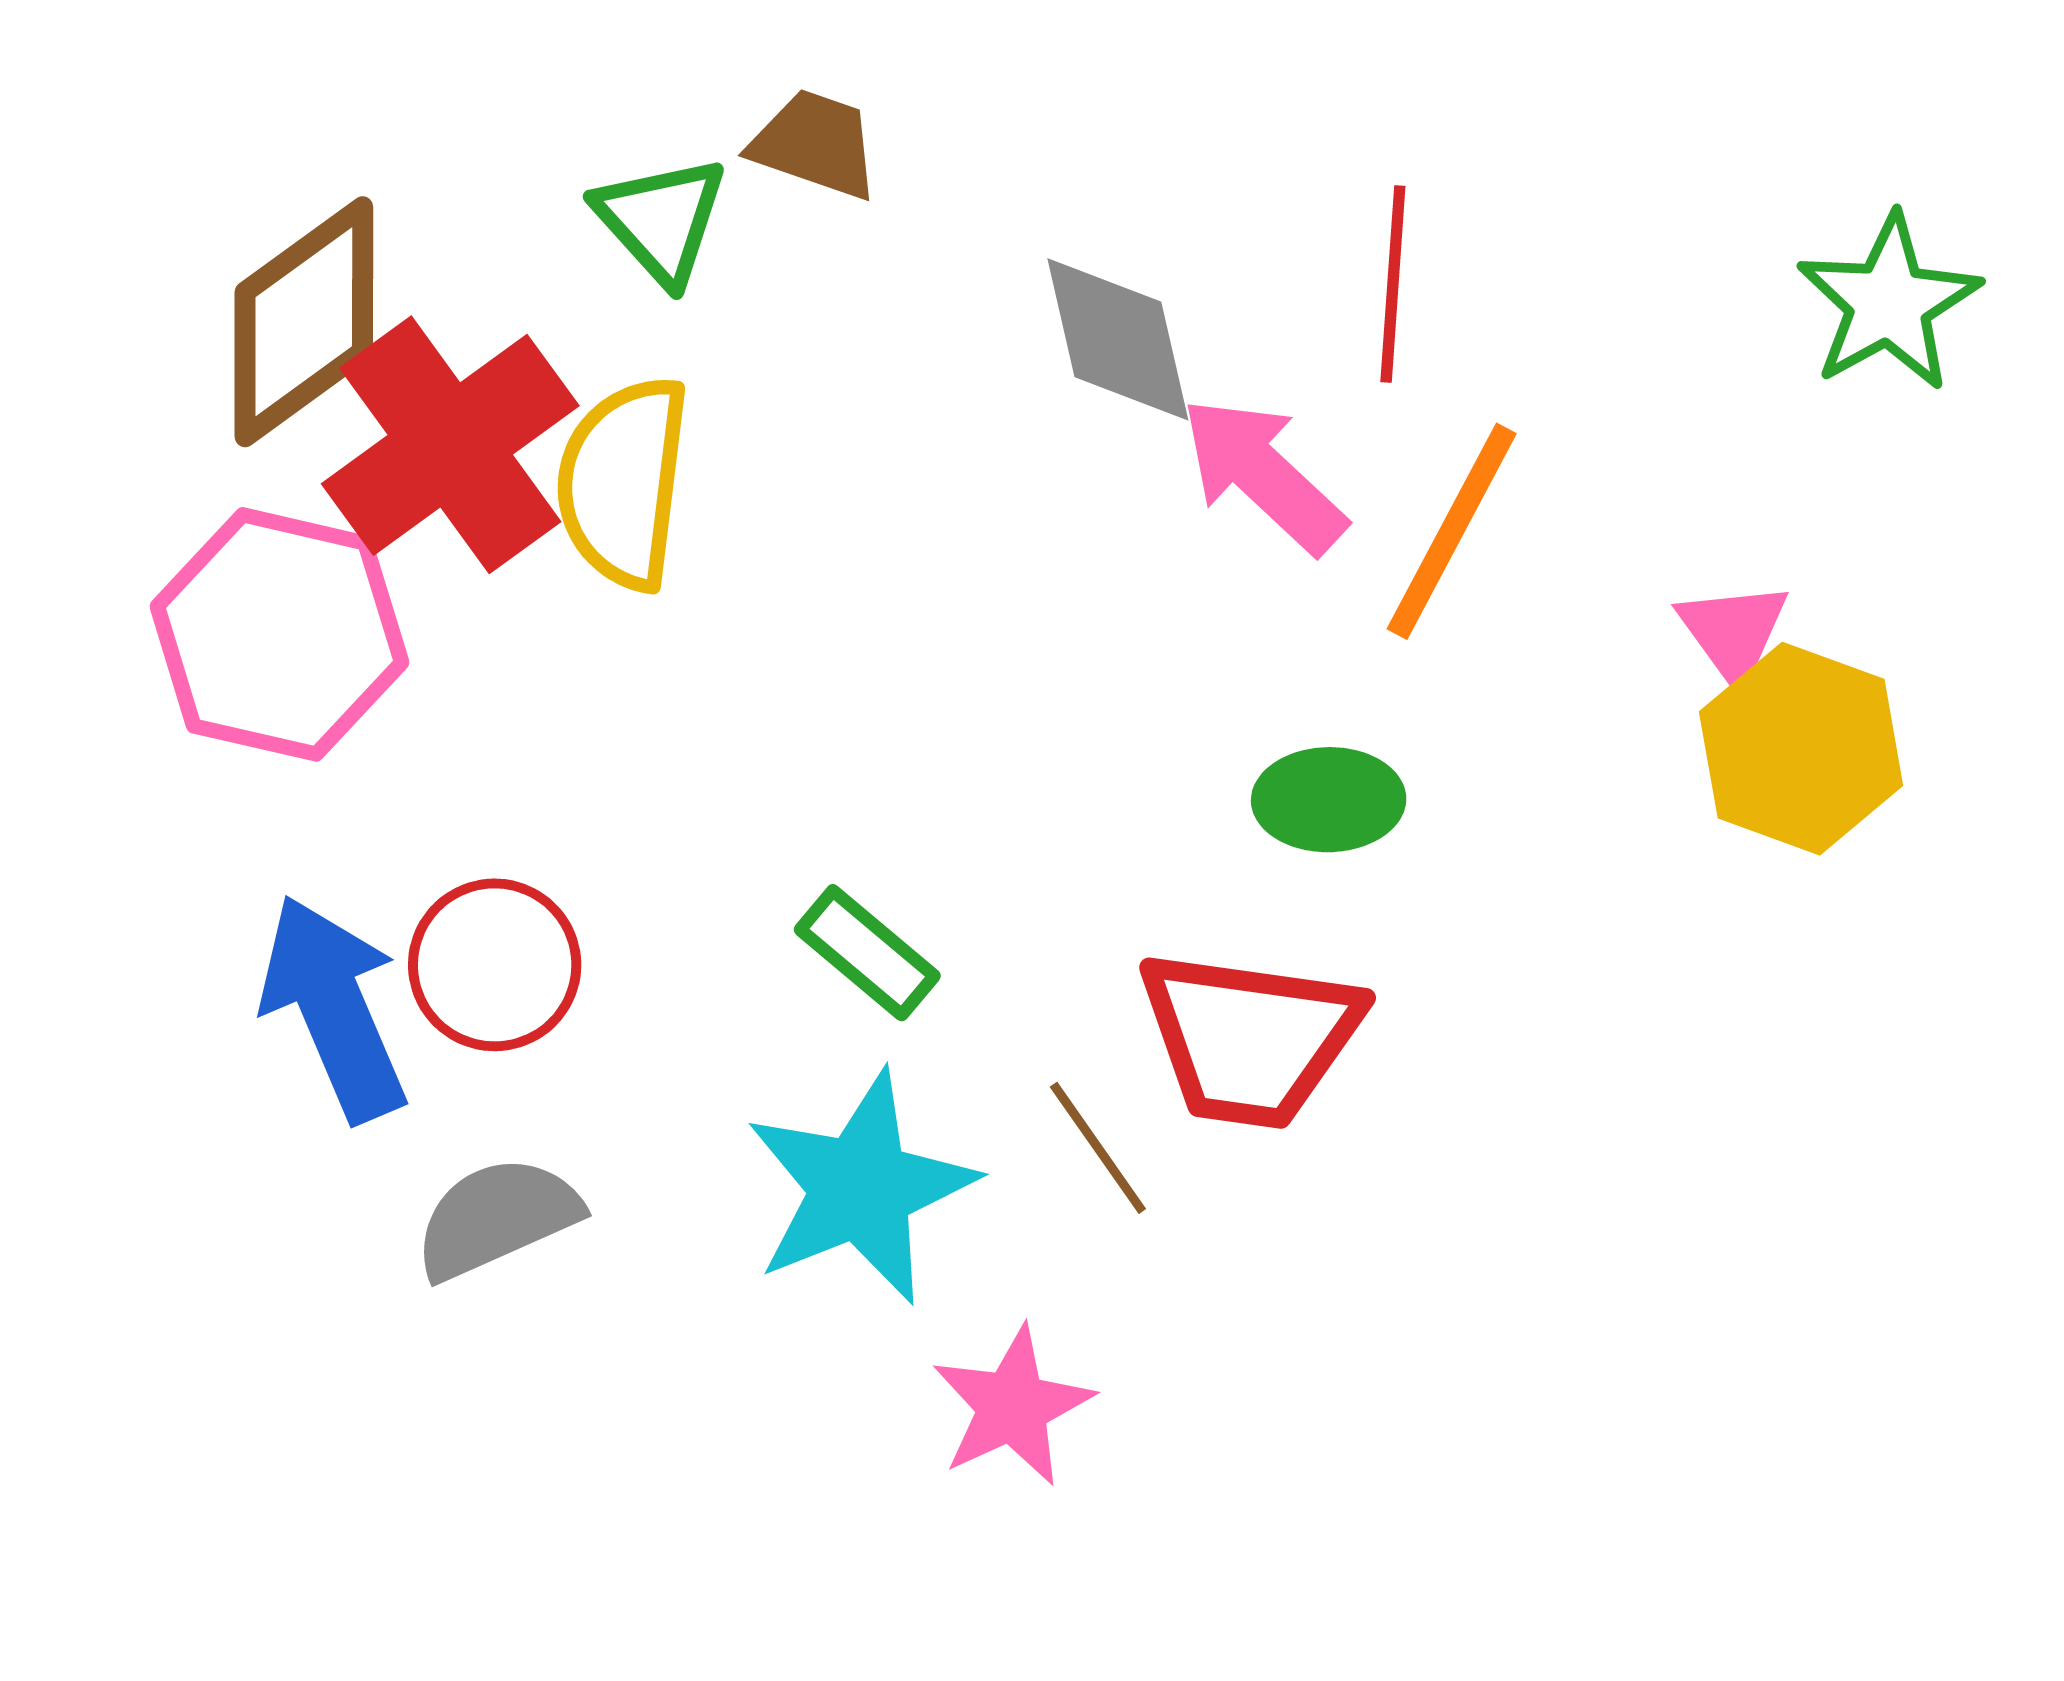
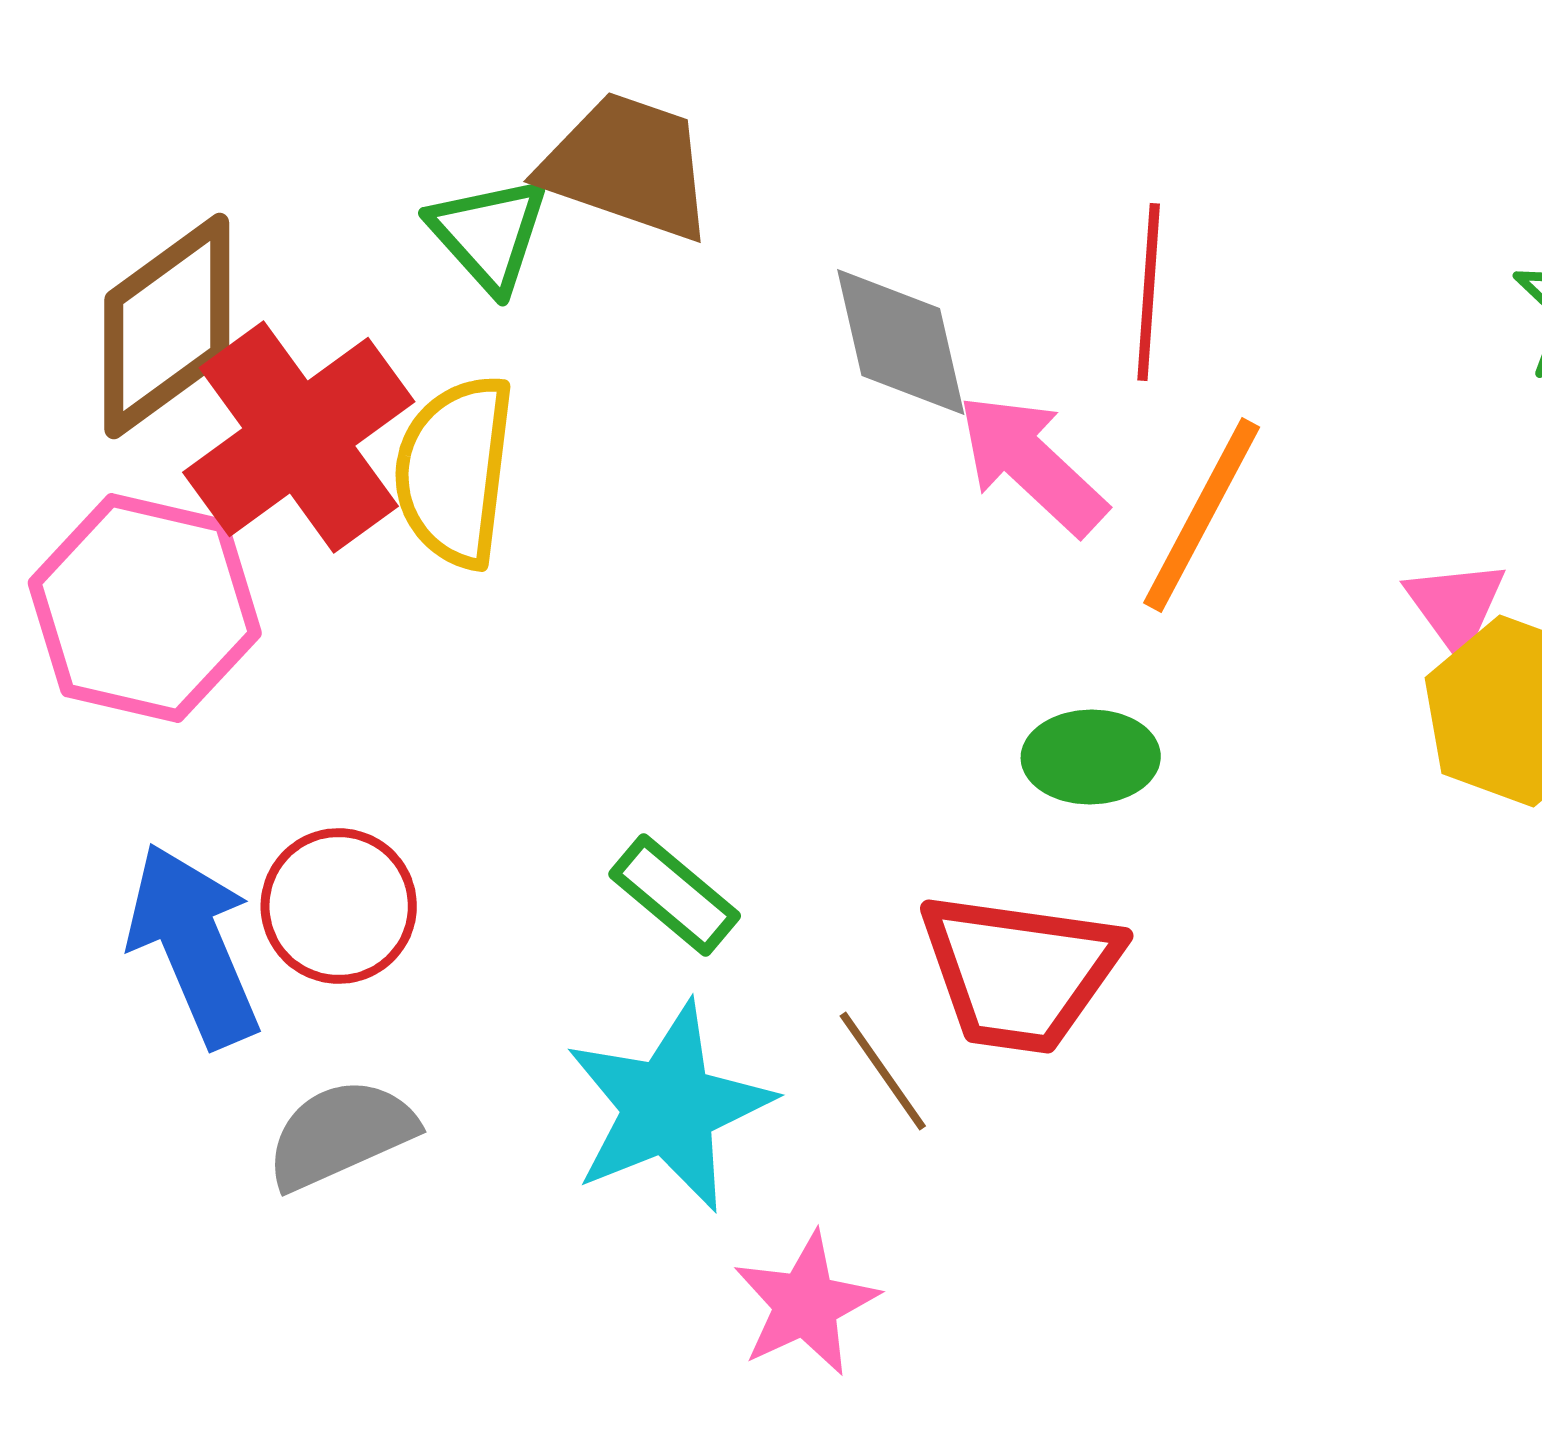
brown trapezoid: (815, 144) -> (628, 166), size x1.5

